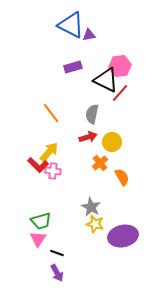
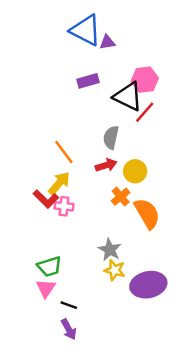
orange line: (51, 113) -> (64, 152), moved
orange semicircle: (122, 177) -> (147, 213), size x1.5

